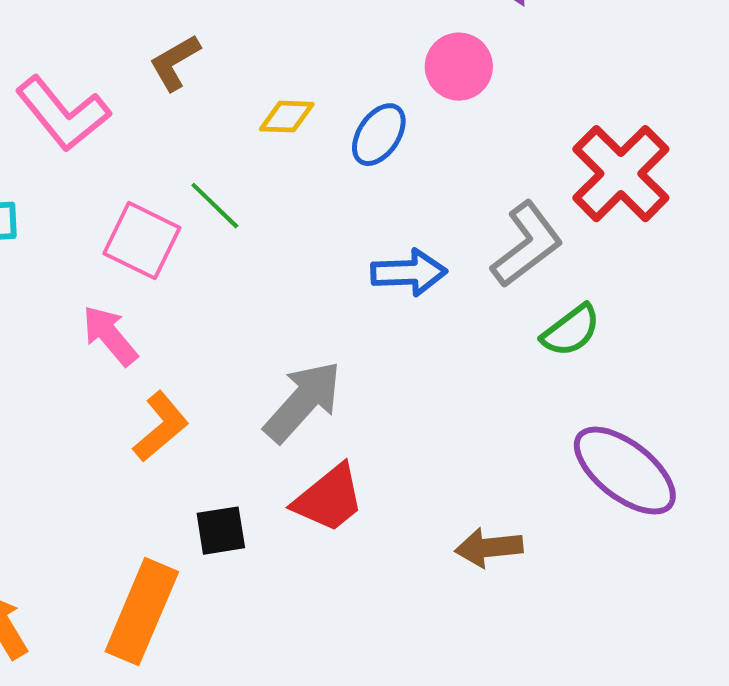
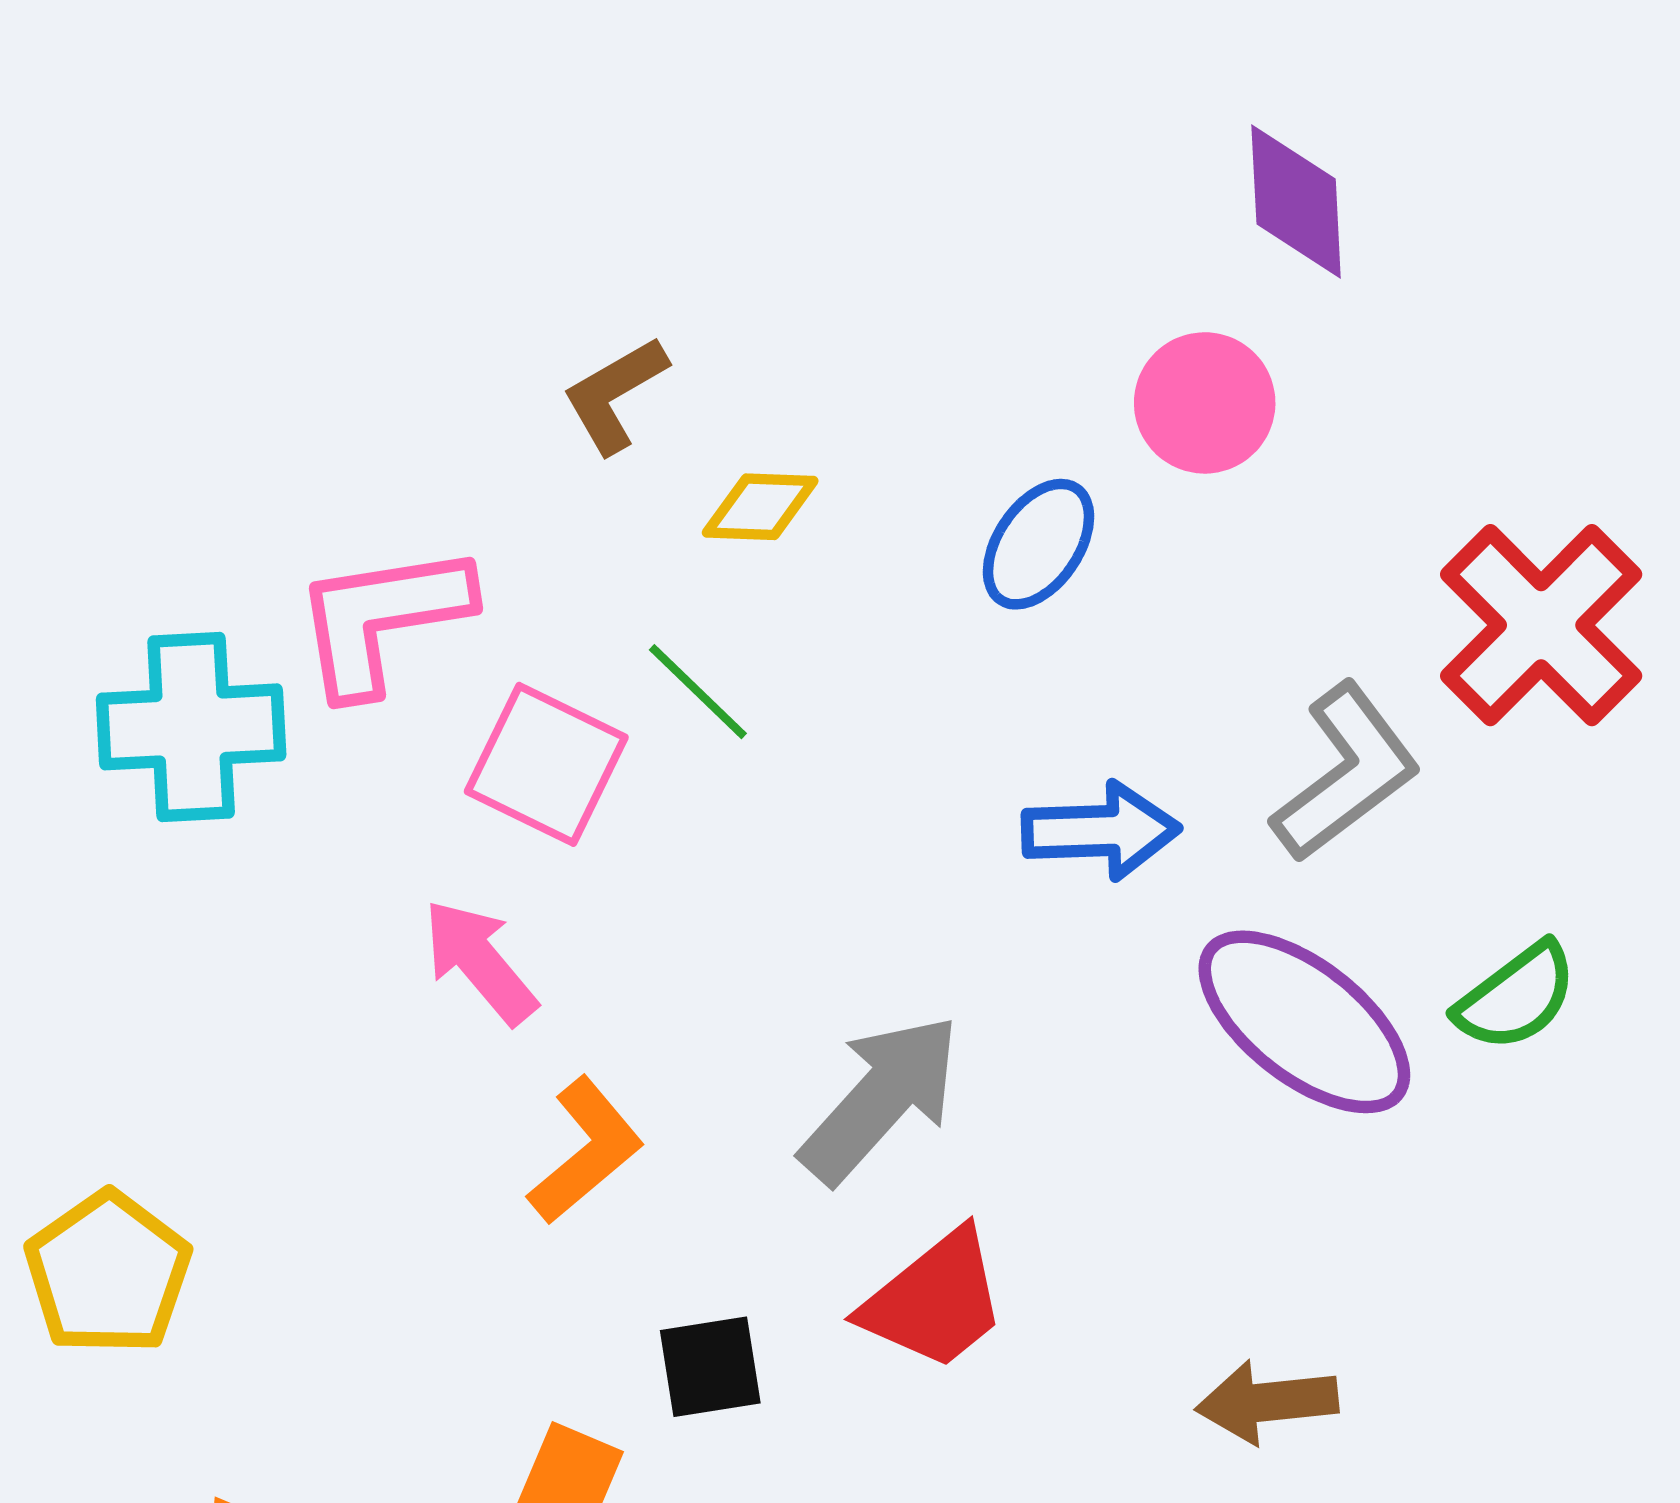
pink L-shape: (63, 114) -> (382, 619), moved, turned 120
yellow diamond: (287, 117) -> (760, 507), moved
green semicircle: (571, 331) -> (1516, 997), moved
purple ellipse: (625, 471) -> (1304, 1022), moved

